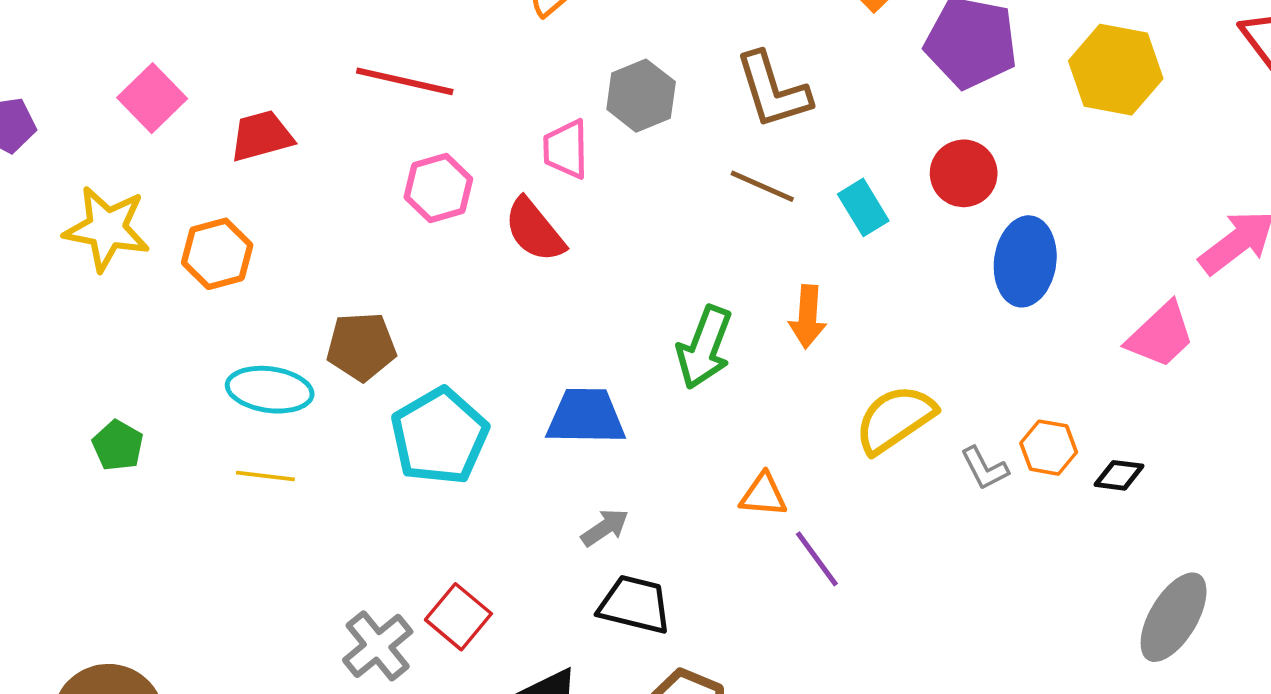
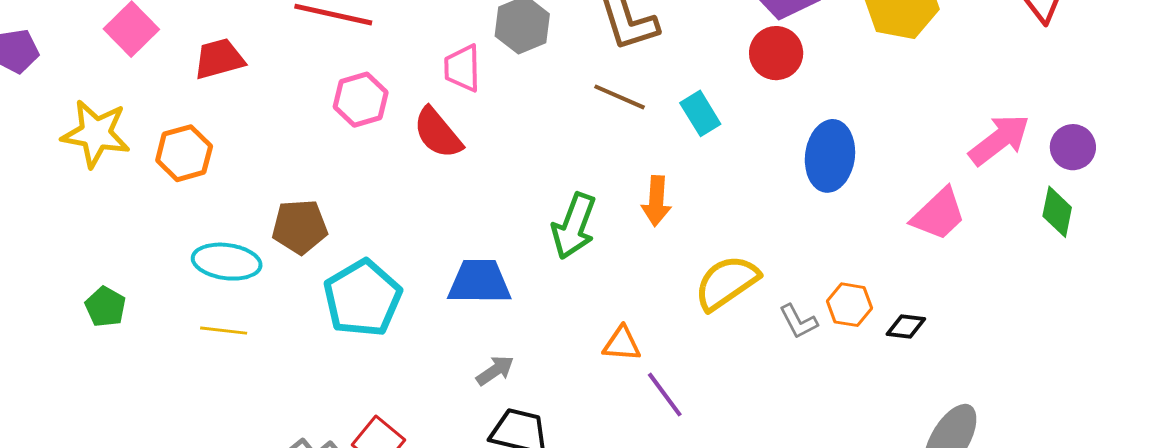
red circle: (964, 173) -> (776, 53), moved

